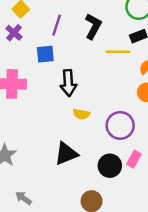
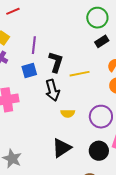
black L-shape: (93, 26) -> (56, 62), moved
yellow line: (118, 52) -> (80, 74), moved

